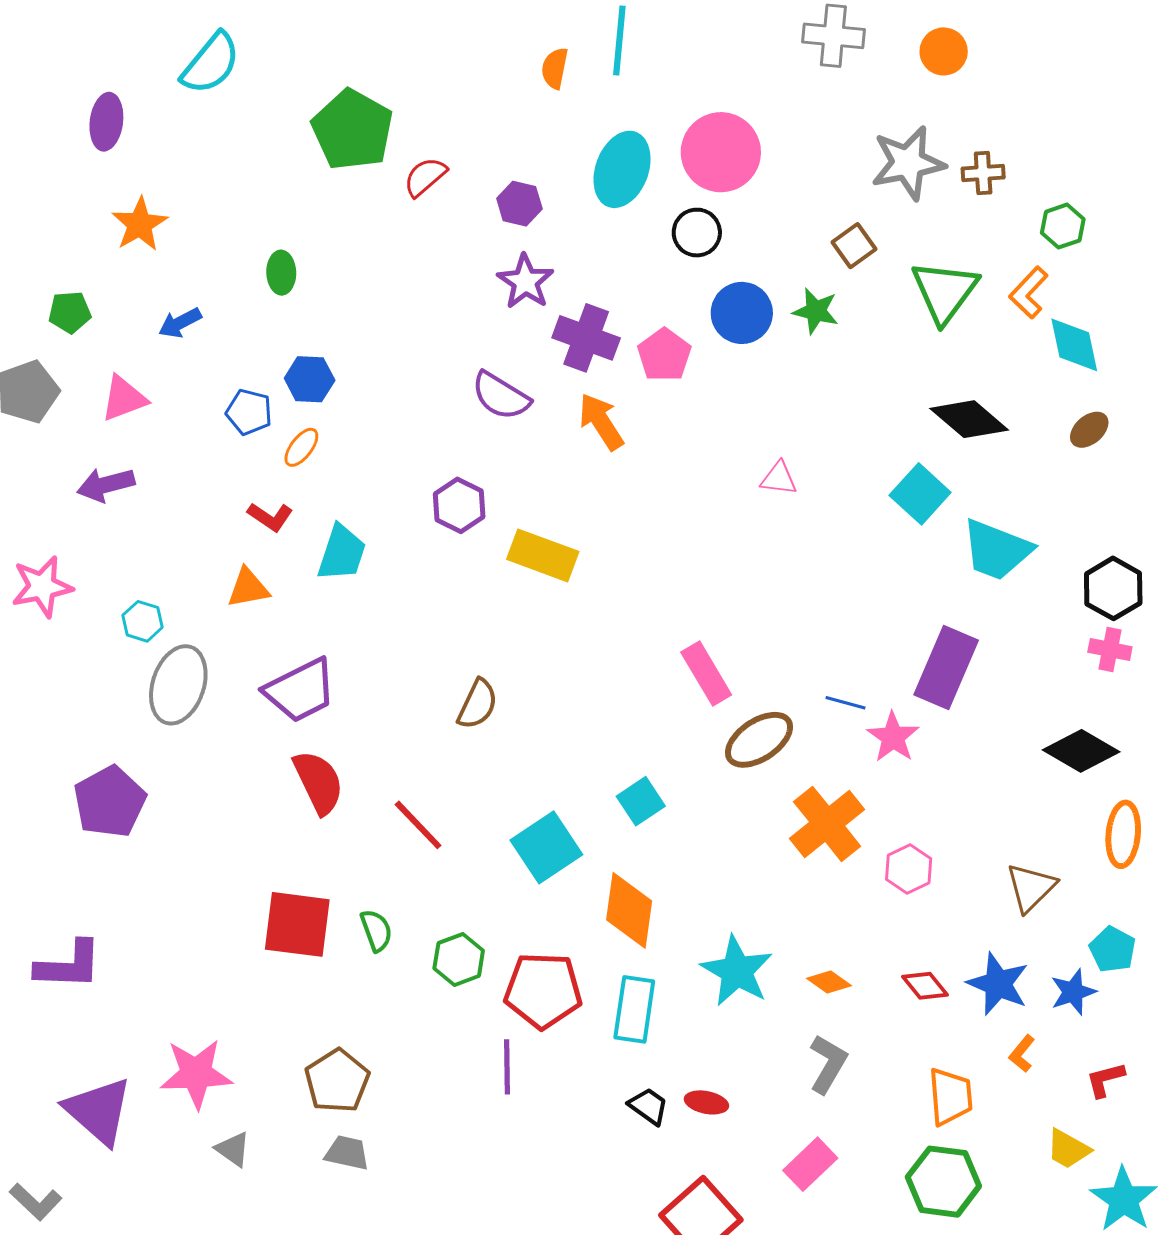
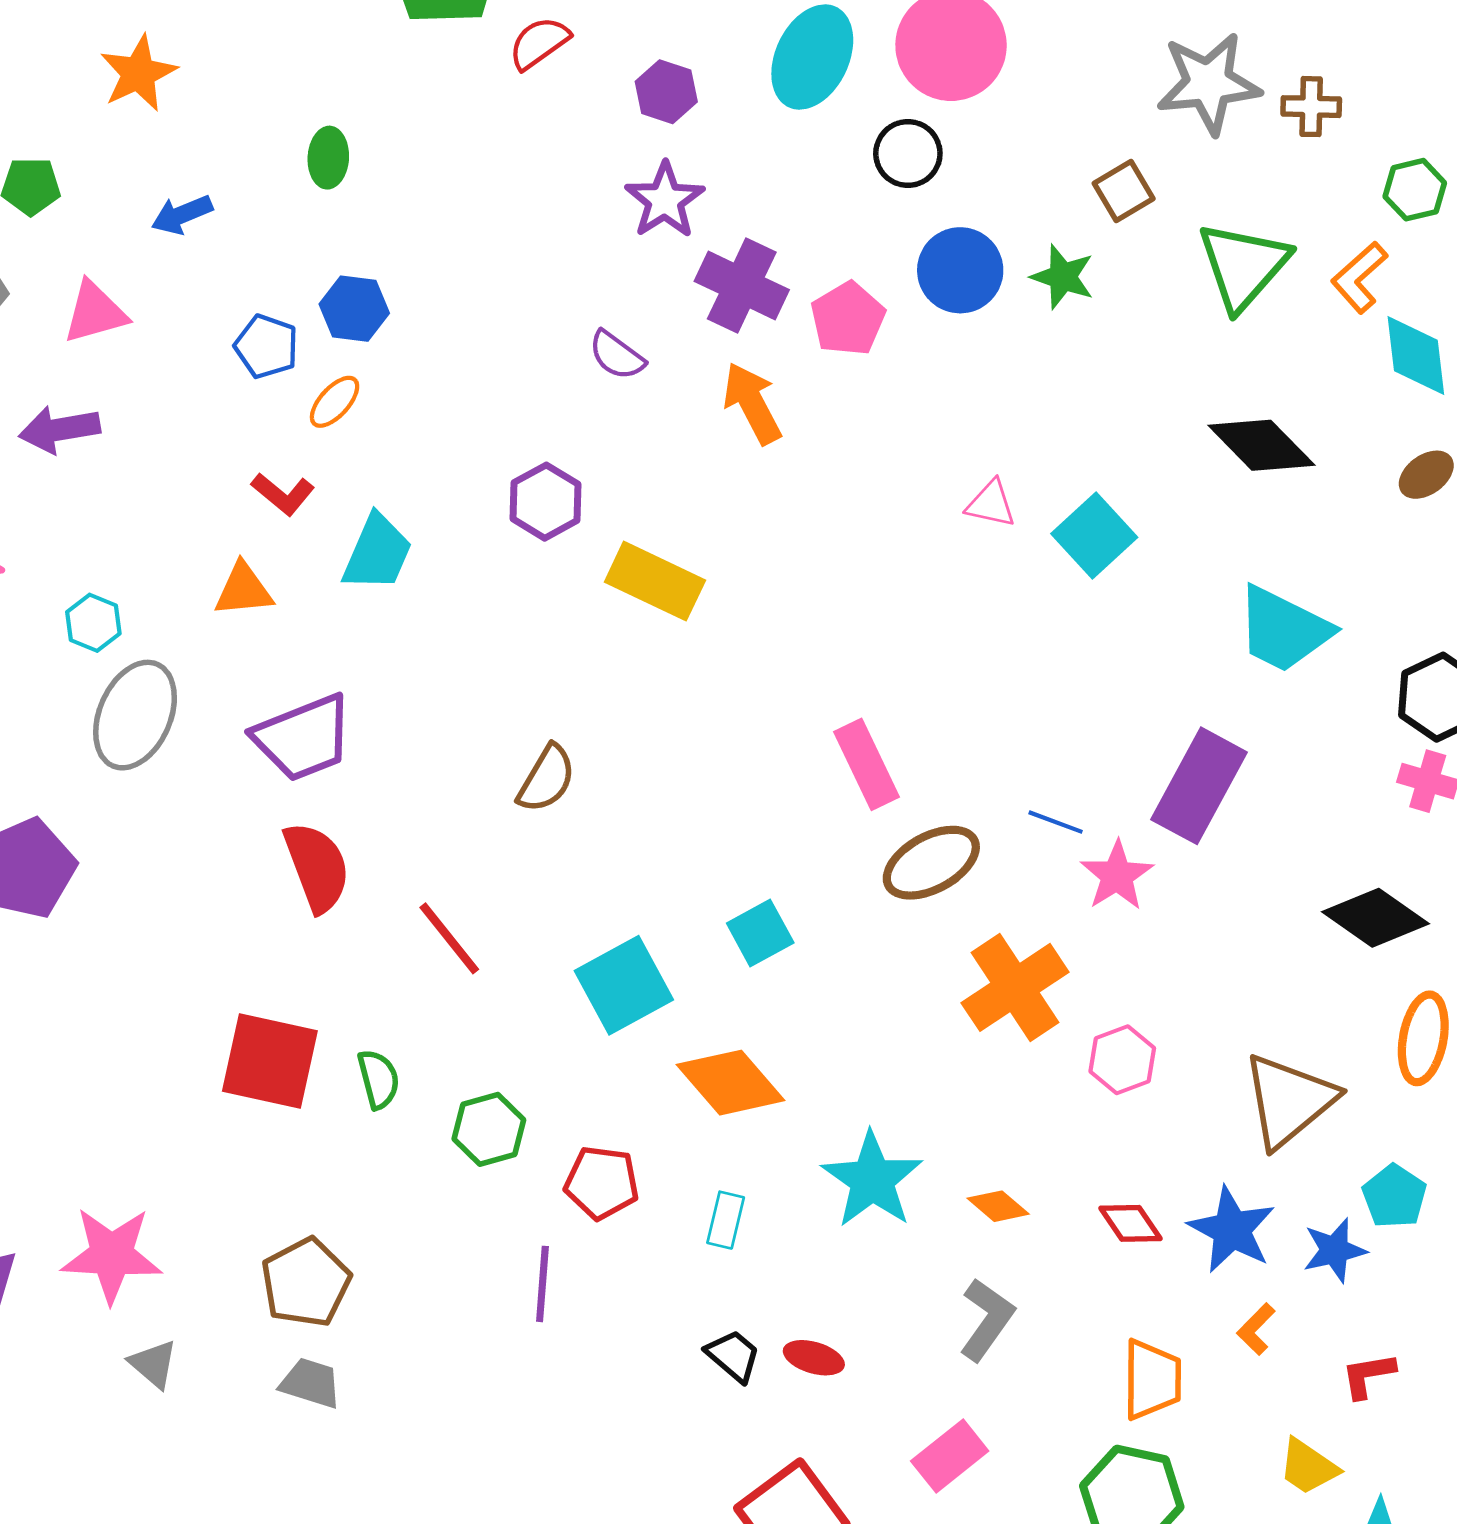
purple semicircle: (501, 396) -> (617, 355), size x0.7
cyan square: (920, 494) -> (1094, 535), moved
brown triangle: (1031, 887) -> (1289, 1100), size x1.4
orange diamond: (629, 910) -> (731, 1083), turned -54
red pentagon: (543, 990) -> (602, 1183), size x0.7
cyan rectangle: (634, 1009) -> (726, 1220), size x0.6

